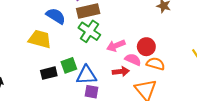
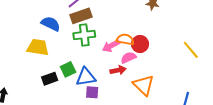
green cross: (89, 31) -> (84, 35), turned -35
pink semicircle: (133, 60) -> (128, 58), turned -42
orange semicircle: (156, 64) -> (125, 39), moved

